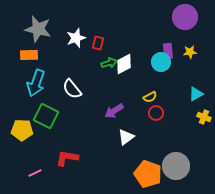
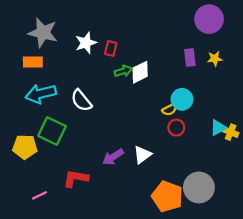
cyan circle: (161, 62) -> (182, 99), moved
cyan arrow: (36, 83) -> (41, 94), turned 56
cyan triangle: (196, 94) -> (218, 128), moved
purple arrow: (114, 111) -> (113, 157), moved

